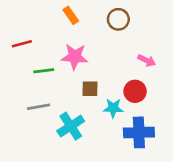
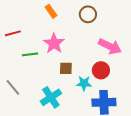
pink star: (75, 57) -> (54, 43), turned 30
pink arrow: (147, 60) -> (110, 46), size x1.6
gray line: (39, 107) -> (13, 87), moved, turned 60

